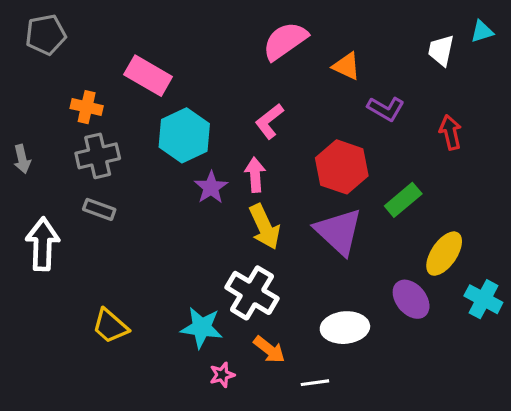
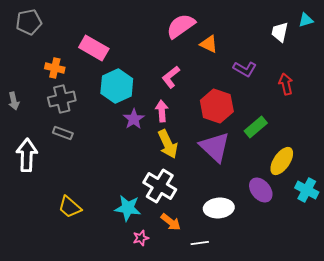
orange triangle: (346, 66) -> (209, 44), moved

